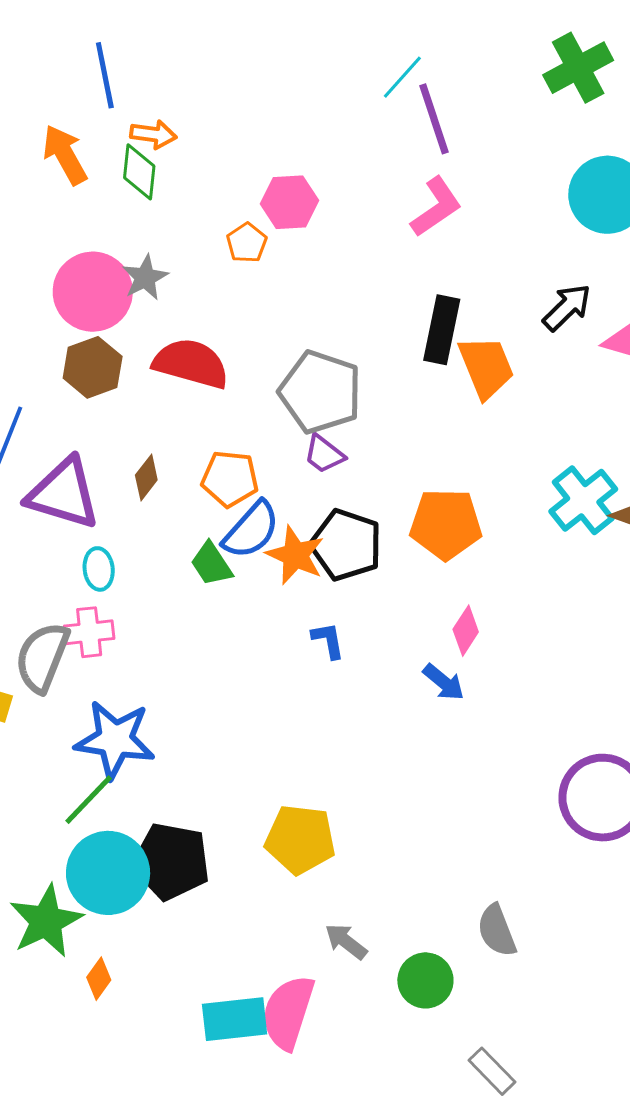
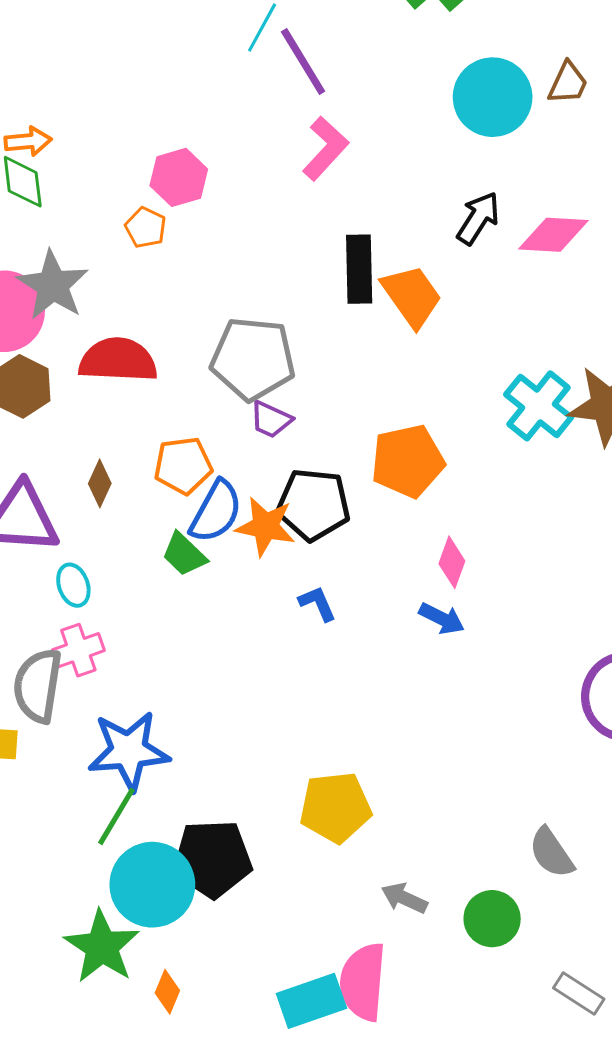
gray star: (145, 278) -> (53, 285), size x1.5

